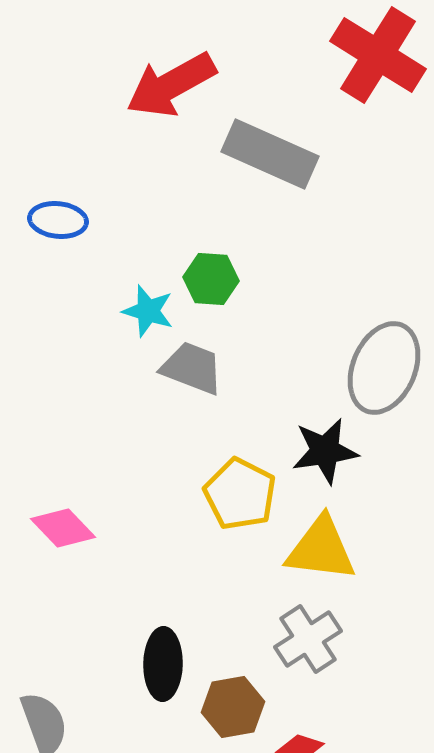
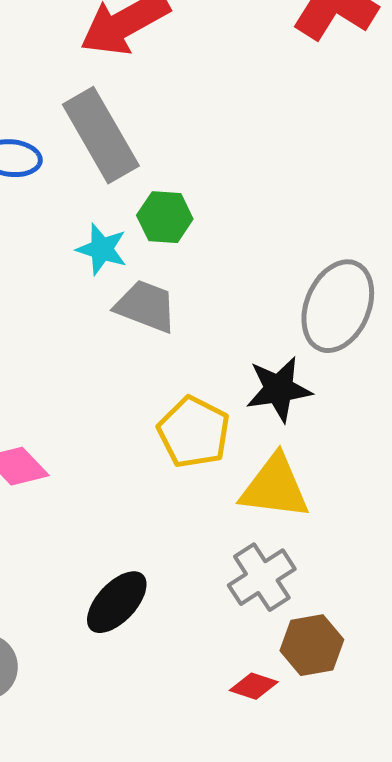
gray rectangle: (270, 154) -> (101, 135), moved, turned 36
black ellipse: (163, 664) -> (117, 602), turned 42
brown hexagon: (233, 707) -> (312, 645), moved

